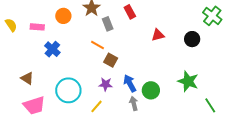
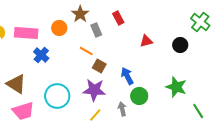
orange circle: (63, 16) -> (59, 28), moved
pink rectangle: (37, 27) -> (26, 33), size x1.6
brown triangle: (27, 78) -> (16, 84), size x1.5
blue arrow: (130, 83) -> (127, 76), moved
purple star: (106, 84) -> (94, 90), size x1.6
yellow line: (97, 106) -> (95, 115), moved

